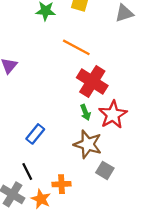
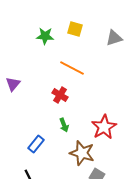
red cross: (92, 82) -> (60, 95), moved, size x0.6
green arrow: (85, 112) -> (64, 125), moved

